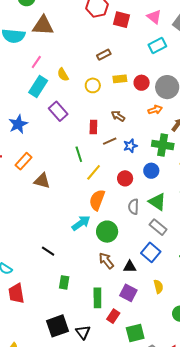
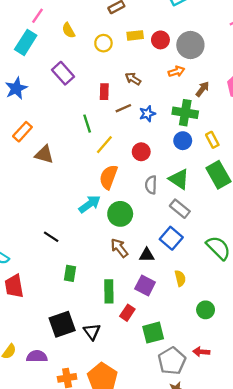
cyan rectangle: (38, 86) -> (26, 42), moved
blue circle: (151, 171) -> (183, 141), moved

